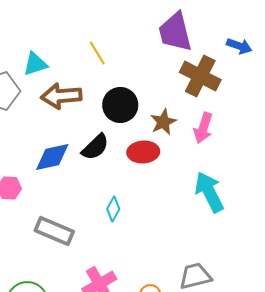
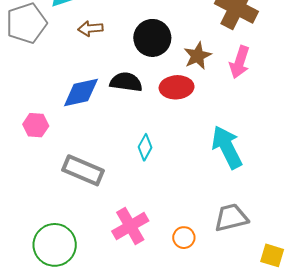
brown arrow: (61, 96) -> (90, 28), size x0.6
black semicircle: (95, 147) -> (126, 82), turned -128
cyan arrow: (209, 192) -> (227, 147), moved

